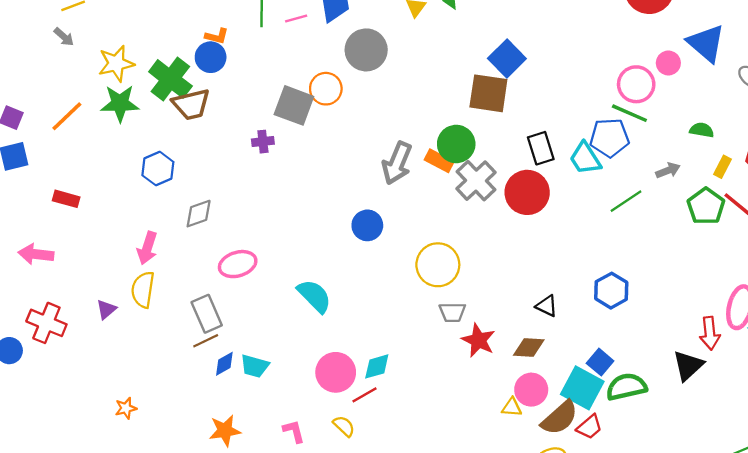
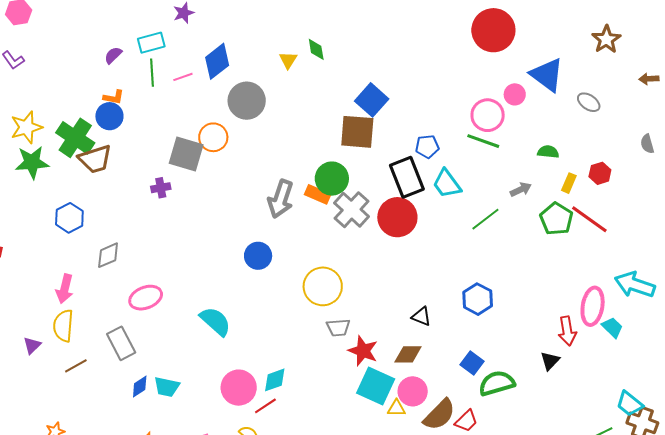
blue pentagon: (609, 138) -> (427, 147), moved, size x0.7
black rectangle: (541, 148) -> (407, 177), size x1.4
brown line: (206, 341) -> (76, 366), moved
black triangle: (688, 365) -> (550, 361), size x0.7
cyan square: (582, 388) -> (376, 386), moved

